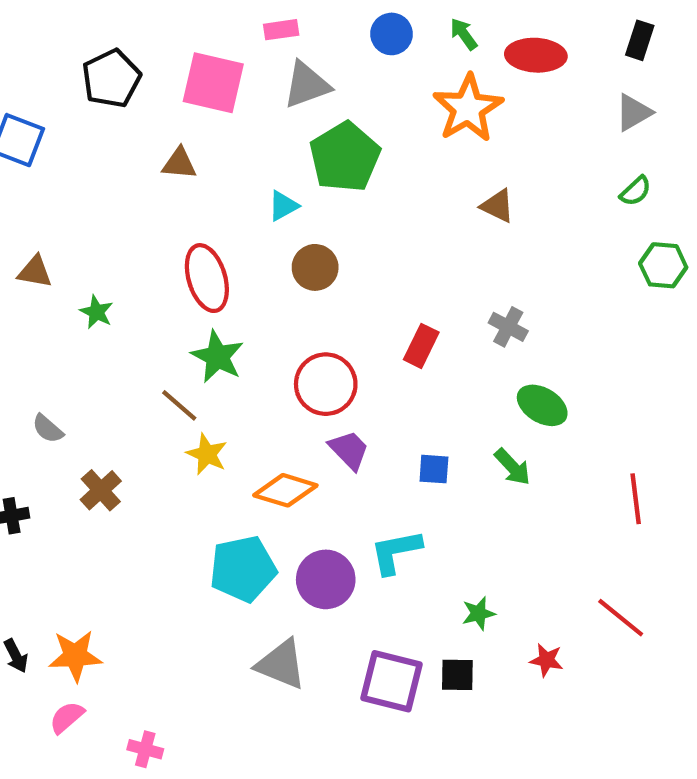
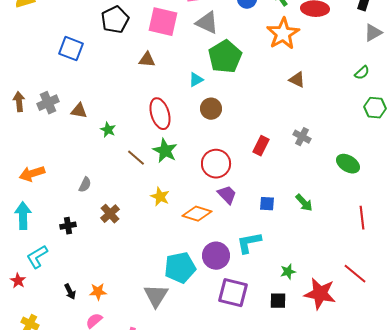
gray triangle: (307, 85) -> (207, 23), turned 45
gray triangle: (633, 112) -> (373, 33), moved
brown line: (179, 405) -> (136, 158), moved
green ellipse: (542, 405) -> (348, 164), moved
gray semicircle: (48, 429) -> (85, 185), turned -105
cyan pentagon: (243, 569) -> (180, 268), moved
orange star: (75, 656) -> (98, 292), size x0.7
red star: (546, 660) -> (320, 294), size x2.0
gray triangle: (281, 664) -> (156, 296), moved, turned 40
purple square: (391, 681) -> (233, 293), moved

